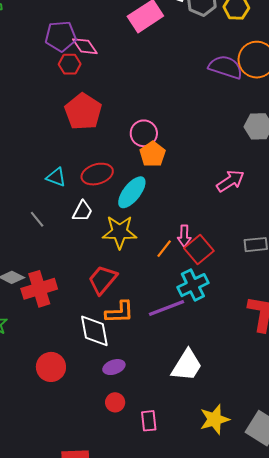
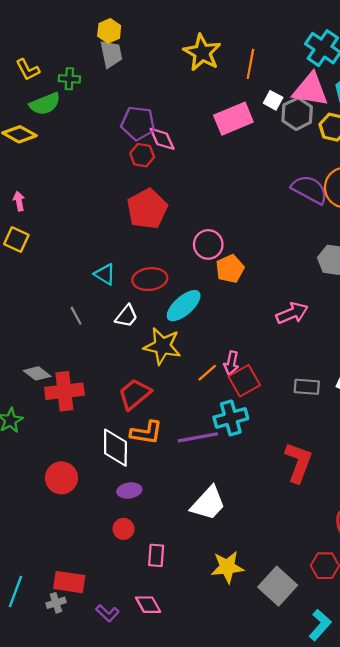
orange pentagon: (153, 154) -> (230, 269), moved

